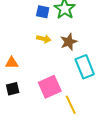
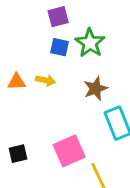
yellow arrow: (44, 39) -> (46, 80), moved
orange triangle: (12, 63) -> (17, 82), moved

